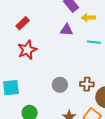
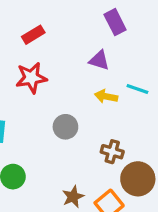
yellow arrow: (88, 18) -> (106, 96), moved
gray circle: (60, 85) -> (65, 127), moved

